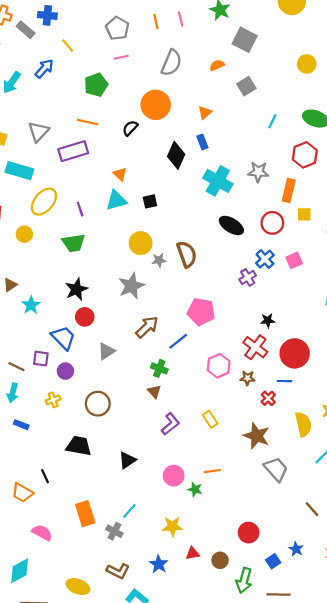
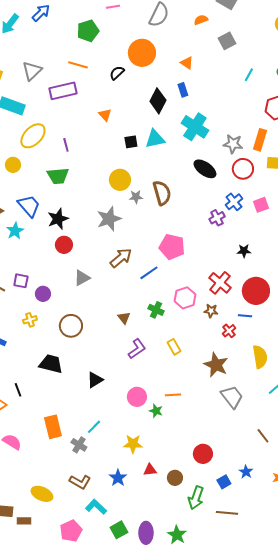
orange triangle: (205, 113) -> (187, 63), turned -48
gray star: (258, 172) -> (233, 144), moved
cyan triangle: (116, 200) -> (155, 139), moved
black star: (268, 321) -> (244, 251), moved
blue trapezoid: (63, 338) -> (29, 206), moved
green cross: (159, 368) -> (156, 310), moved

